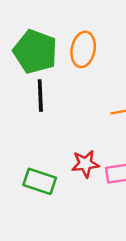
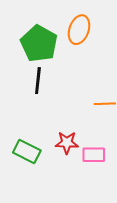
orange ellipse: (83, 49) -> (79, 30), moved

